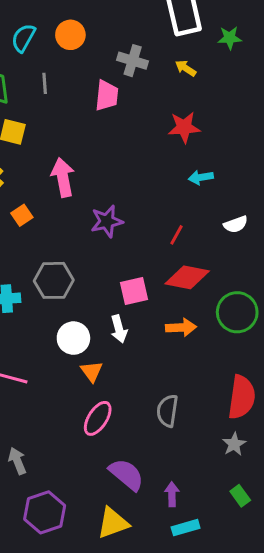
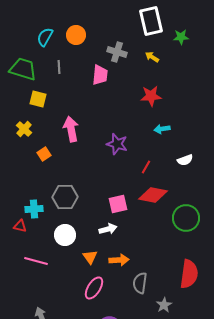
purple star: (107, 221) -> (117, 144), moved, turned 30
orange arrow: (181, 327) -> (119, 260), moved
white arrow: (119, 329) -> (108, 229), turned -90
white circle: (73, 338) -> (65, 235), moved
gray star: (234, 444) -> (164, 305), moved

